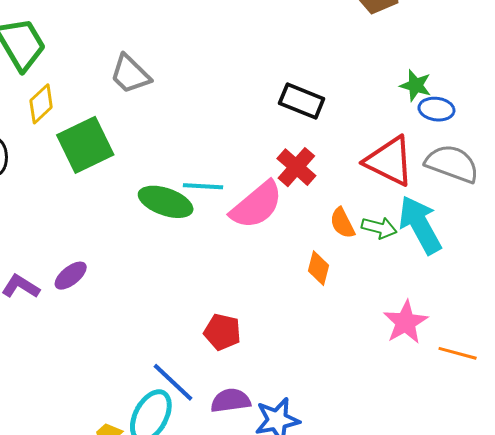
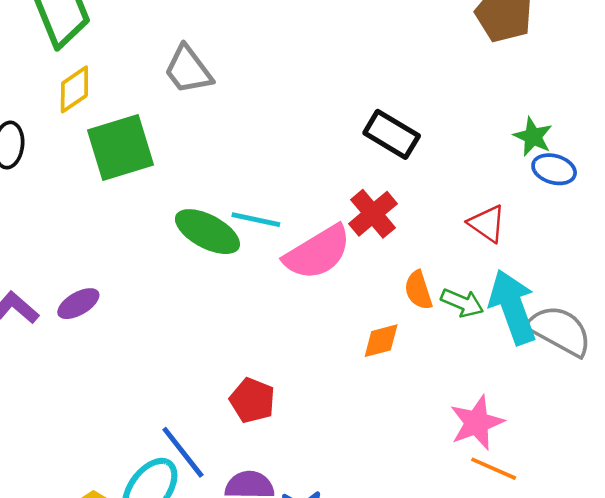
red triangle: (389, 161) -> (487, 224), size x0.6
gray semicircle: (452, 164) -> (560, 331), moved
orange diamond: (318, 268) -> (381, 341), turned 52
orange line: (458, 353) -> (494, 469), moved

